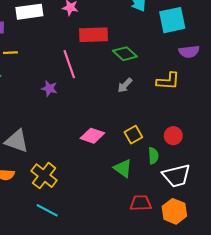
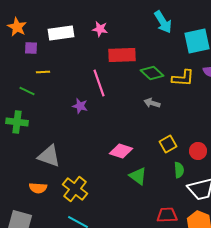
yellow L-shape: (168, 81) -> (183, 78), moved
gray arrow: (125, 85) -> (152, 103), turned 63
yellow square: (133, 135) -> (168, 144), moved
green triangle: (123, 168) -> (138, 176), moved

